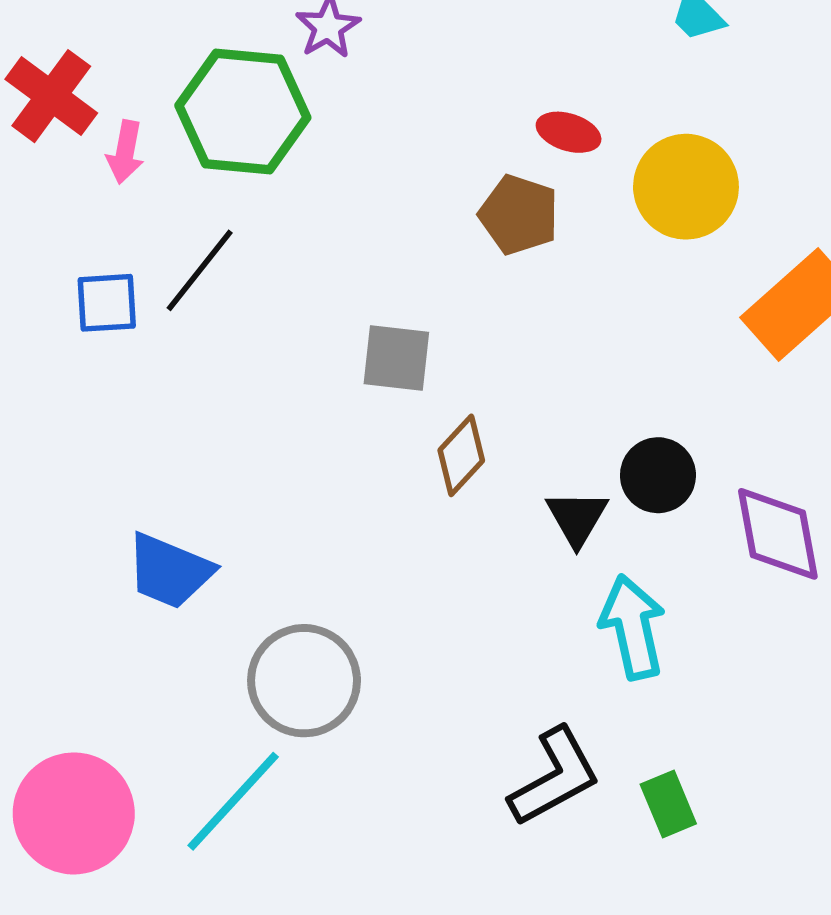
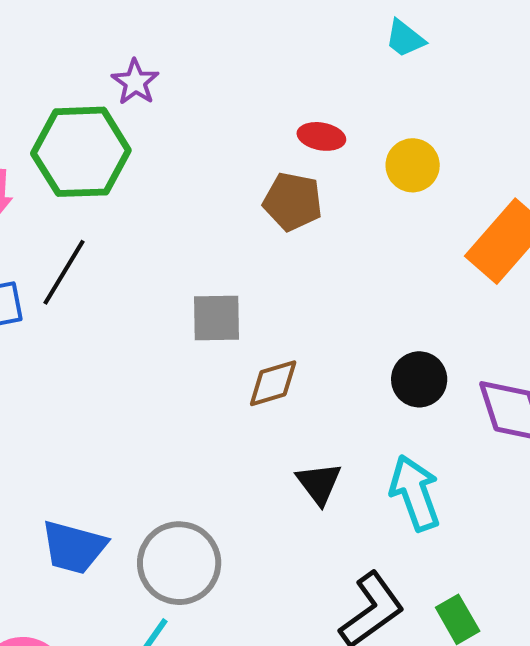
yellow circle: (686, 187) -> (413, 165), size x0.7
brown diamond: (461, 455) -> (273, 383), turned 38
black triangle: (577, 518) -> (319, 483), moved
blue trapezoid: (169, 571) -> (74, 547), moved

